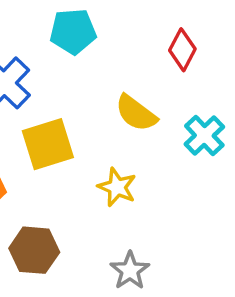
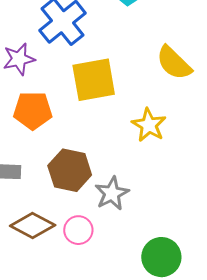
gray star: (130, 271) -> (112, 193), moved

